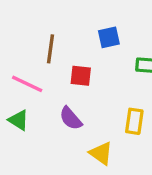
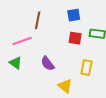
red square: (81, 76) -> (75, 38), moved
pink line: (27, 84) -> (22, 41), turned -48

